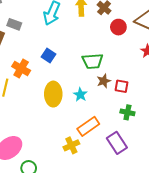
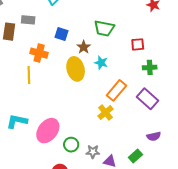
gray rectangle: (14, 24) -> (28, 20), moved
green trapezoid: (93, 61) -> (104, 28), turned 30
brown star: (104, 81) -> (84, 47), moved

